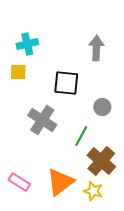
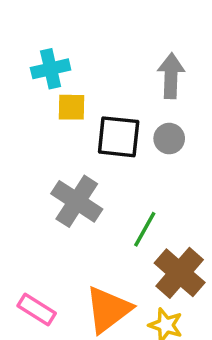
yellow square: (18, 72) -> (72, 107), moved
gray circle: (102, 107) -> (169, 139), moved

